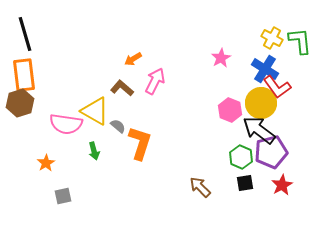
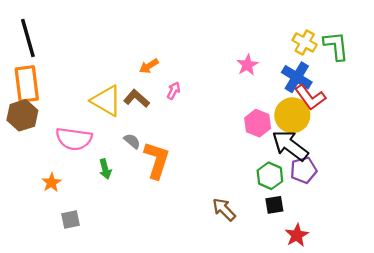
pink arrow: (155, 81) -> (174, 91), size x0.6
yellow triangle: (95, 111) -> (106, 101), moved
purple pentagon: (271, 152) -> (304, 170), size x0.7
red star: (282, 185) -> (297, 235), moved

